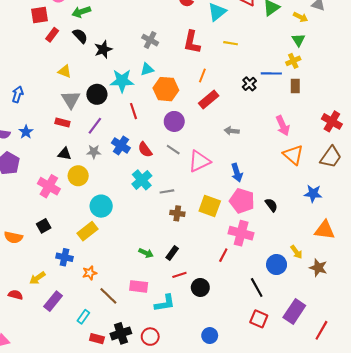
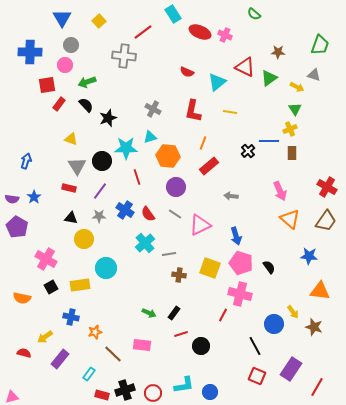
pink cross: (49, 186) -> (46, 259), moved
yellow rectangle: (88, 231) -> (80, 285), moved, turned 30
cyan L-shape: (165, 303) -> (184, 385), moved

